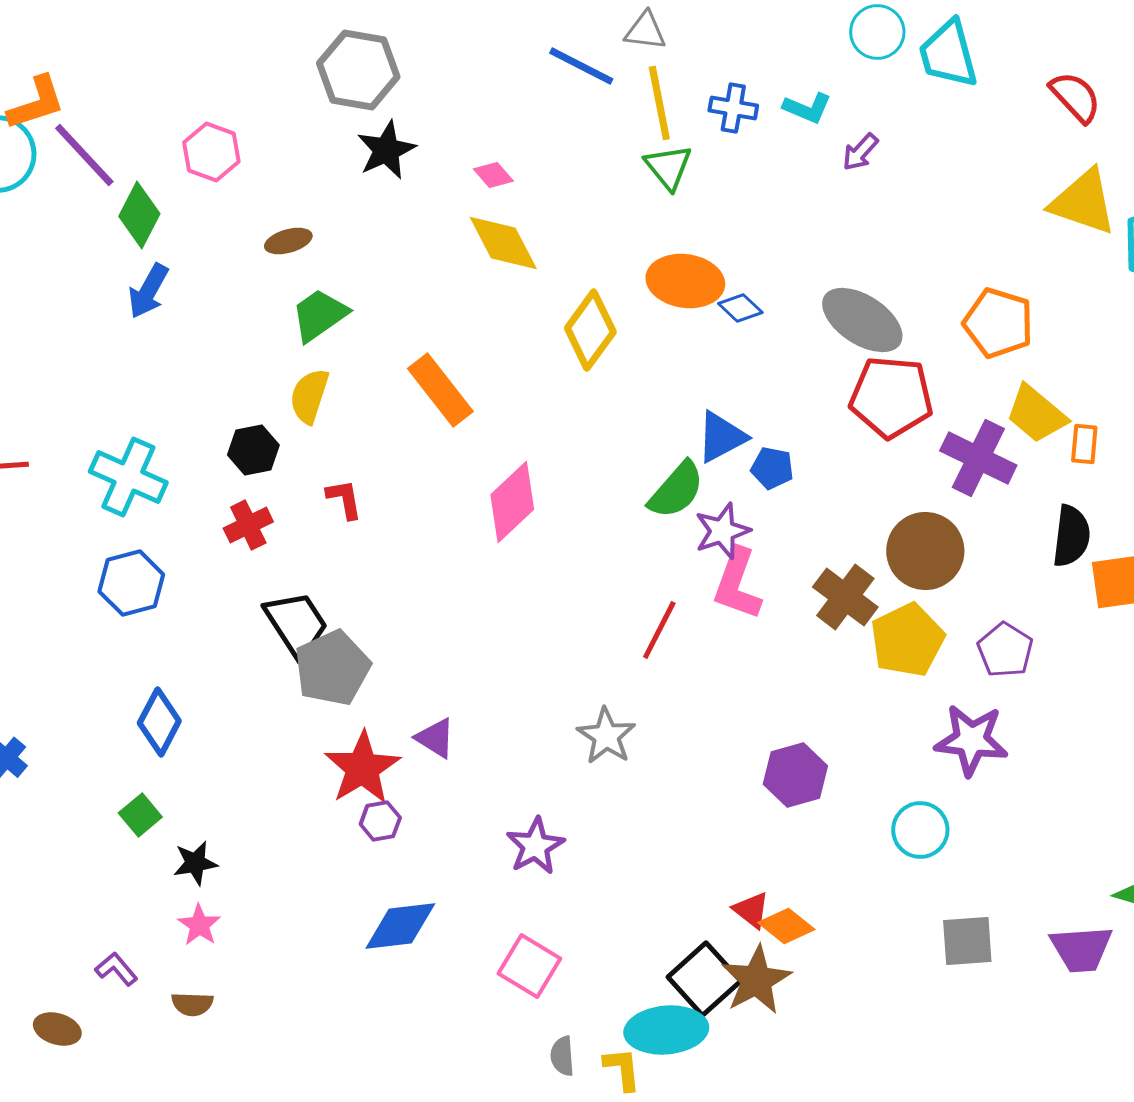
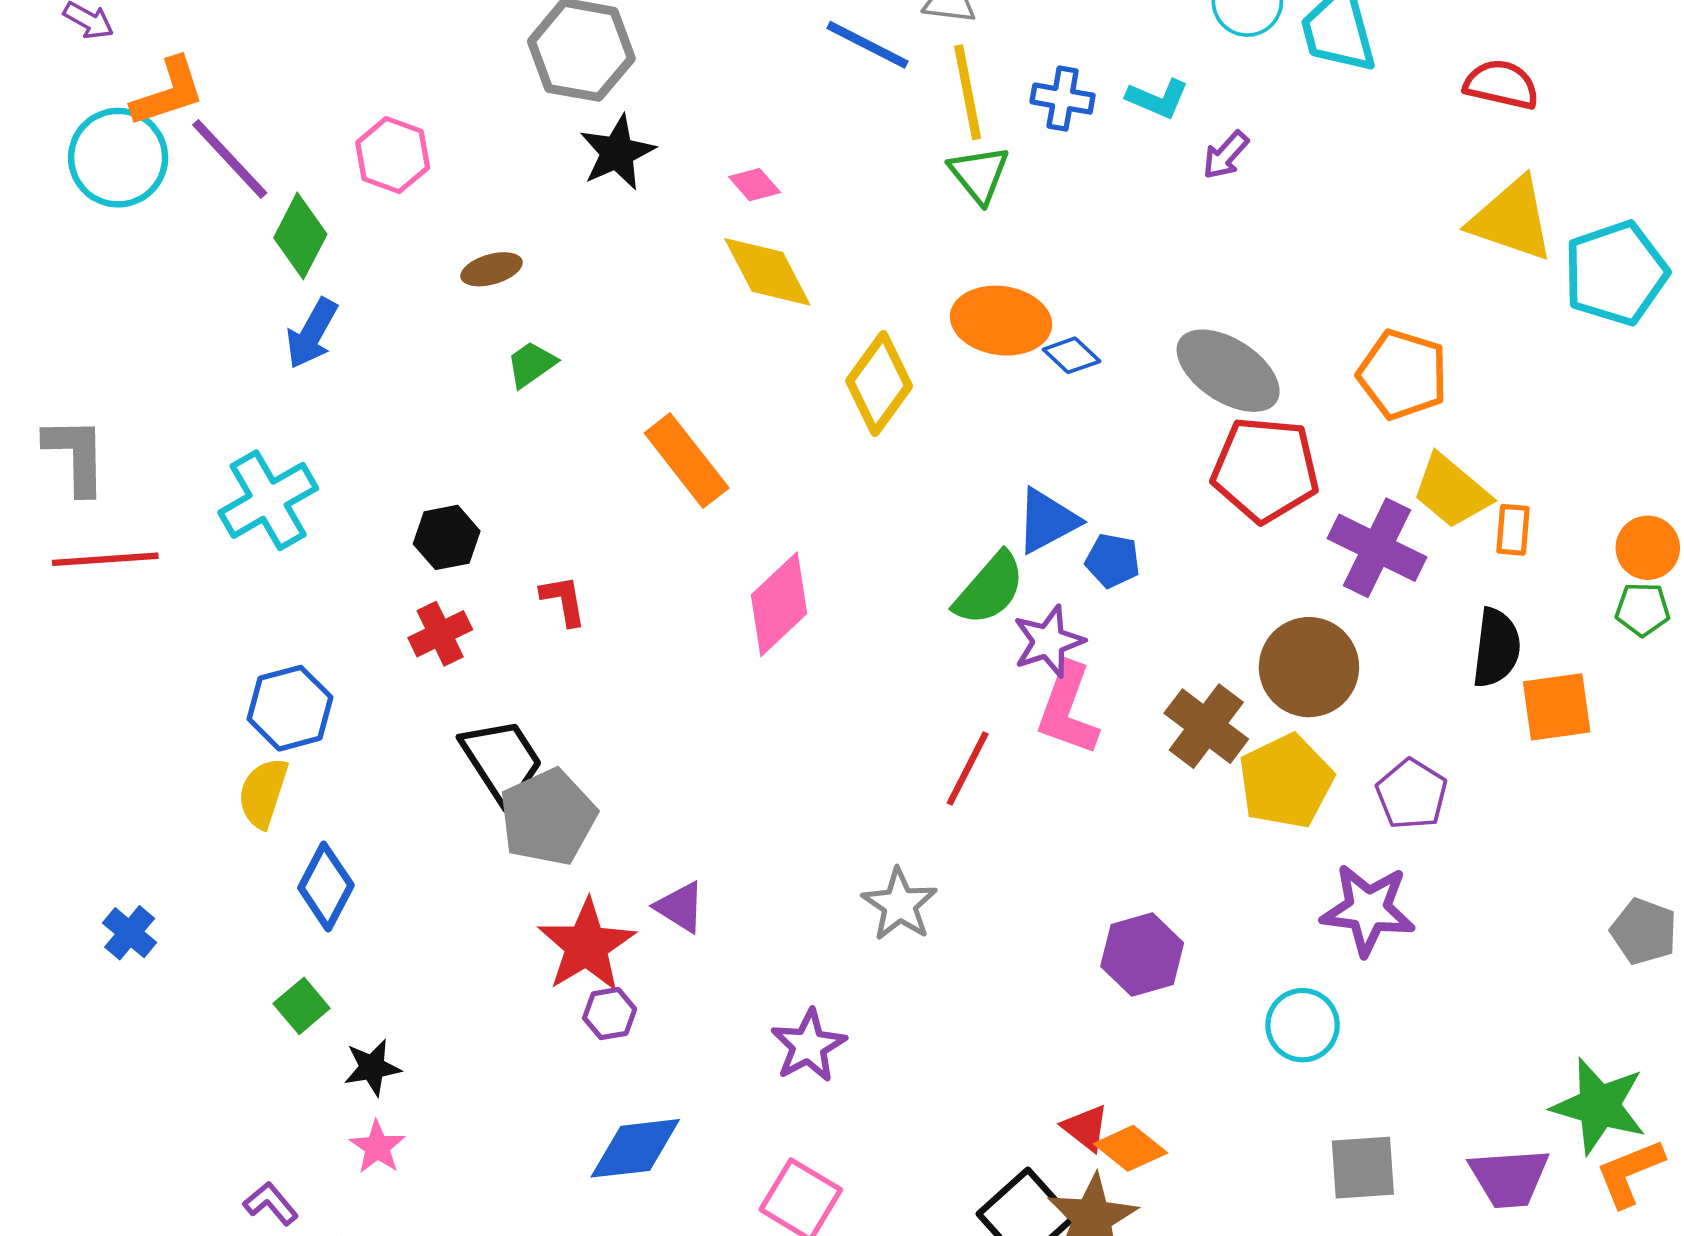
red semicircle: (1075, 97) -> (1501, 84), turned -34
green trapezoid: (319, 315) -> (531, 364), size x0.7
yellow semicircle: (309, 396) -> (263, 793), moved
cyan cross: (128, 477) -> (268, 500), moved, turned 36

